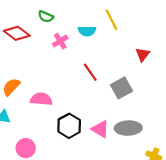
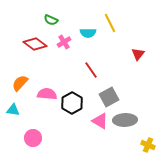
red diamond: (17, 33) -> (35, 44), moved
gray square: (122, 88) -> (109, 97), moved
black hexagon: (69, 126) -> (72, 103), moved

